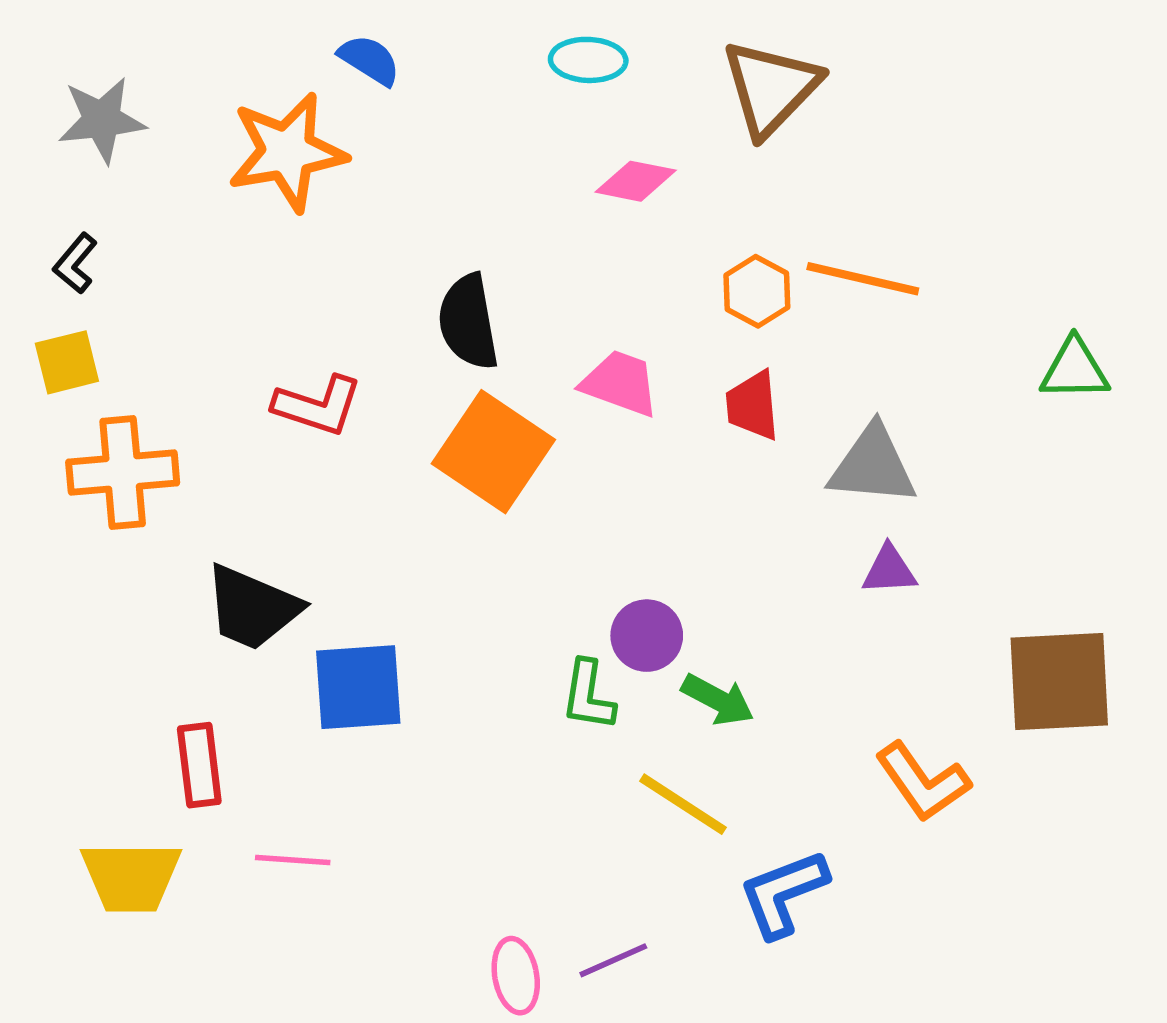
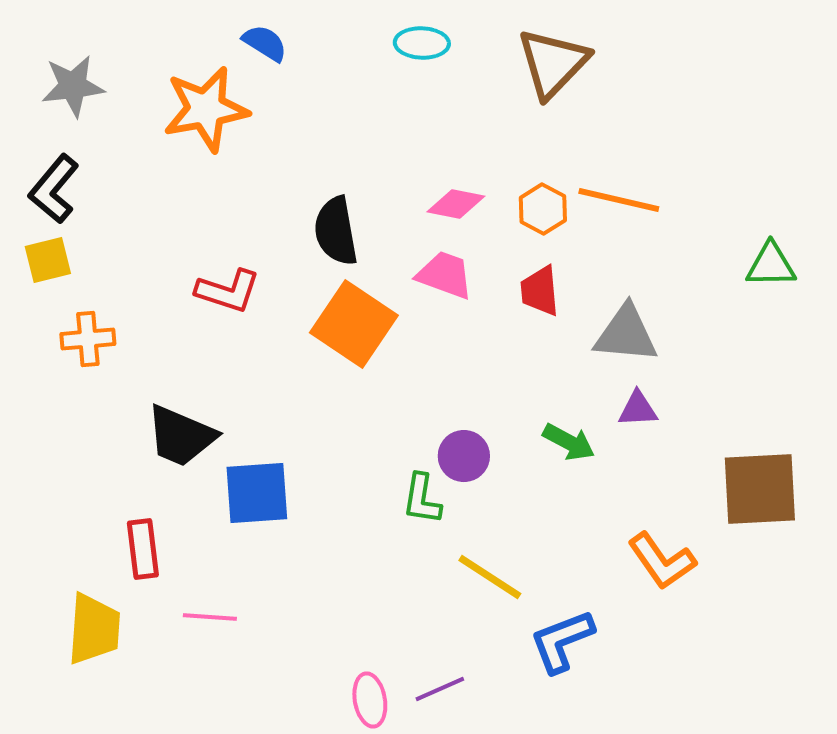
pink diamond: (636, 181) -> (456, 204), moved
black L-shape: (75, 263) -> (54, 189), size x1.6
orange cross: (123, 472) -> (88, 339), size x0.7
green arrow: (718, 700) -> (569, 442), moved
yellow trapezoid: (131, 877) -> (94, 629), turned -86

